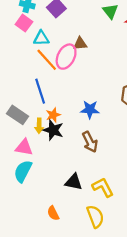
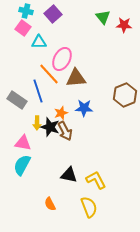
brown triangle: (80, 44) -> (76, 78), moved, size x1.5
orange line: (47, 60) -> (49, 74), moved
gray rectangle: (17, 115) -> (17, 100), moved
orange star: (53, 115) -> (61, 113), moved
brown arrow: (90, 142) -> (65, 131), moved

